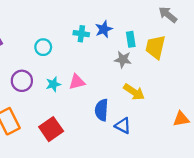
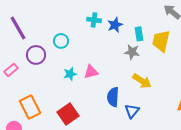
cyan cross: (81, 34) -> (94, 20), moved
purple circle: (22, 81) -> (36, 55), moved
blue triangle: (123, 126) -> (132, 111), turned 42

